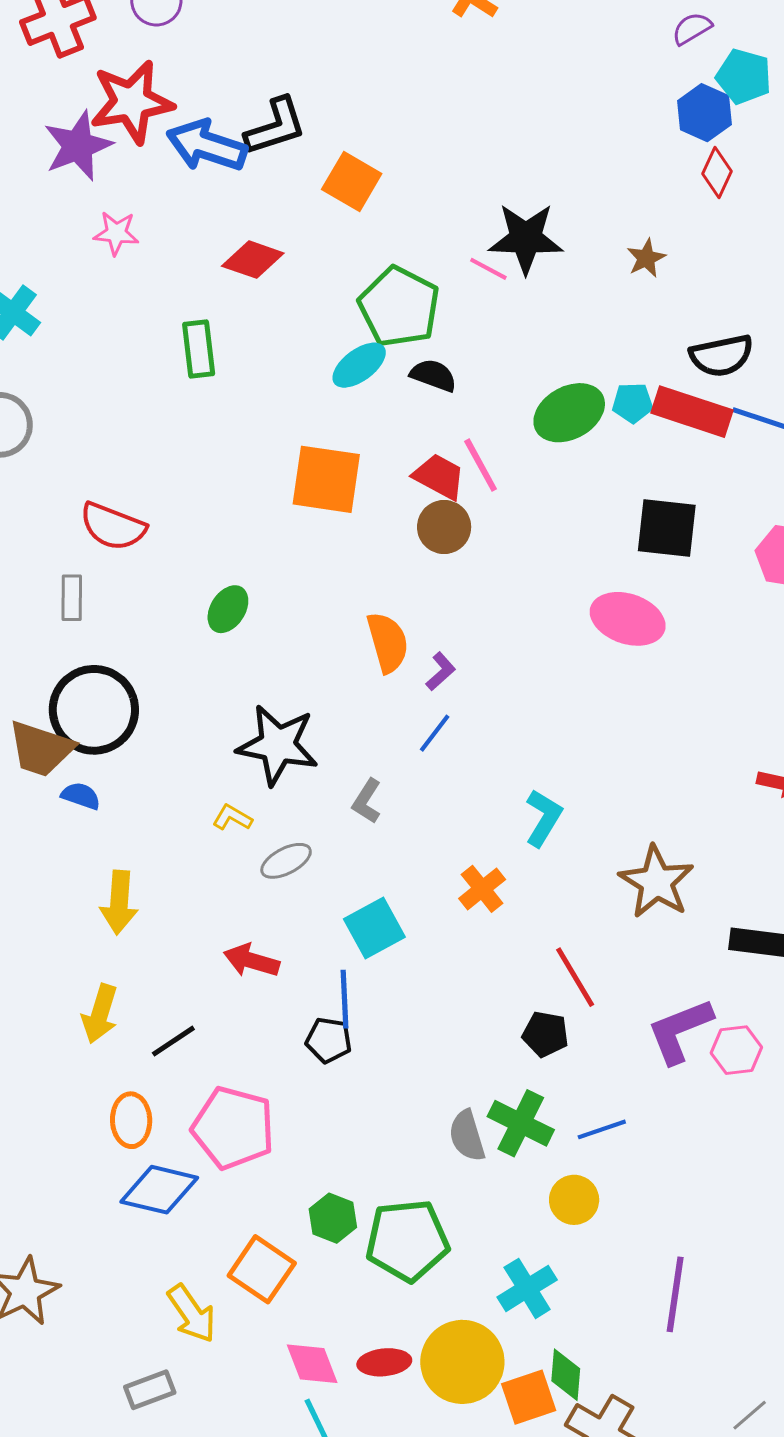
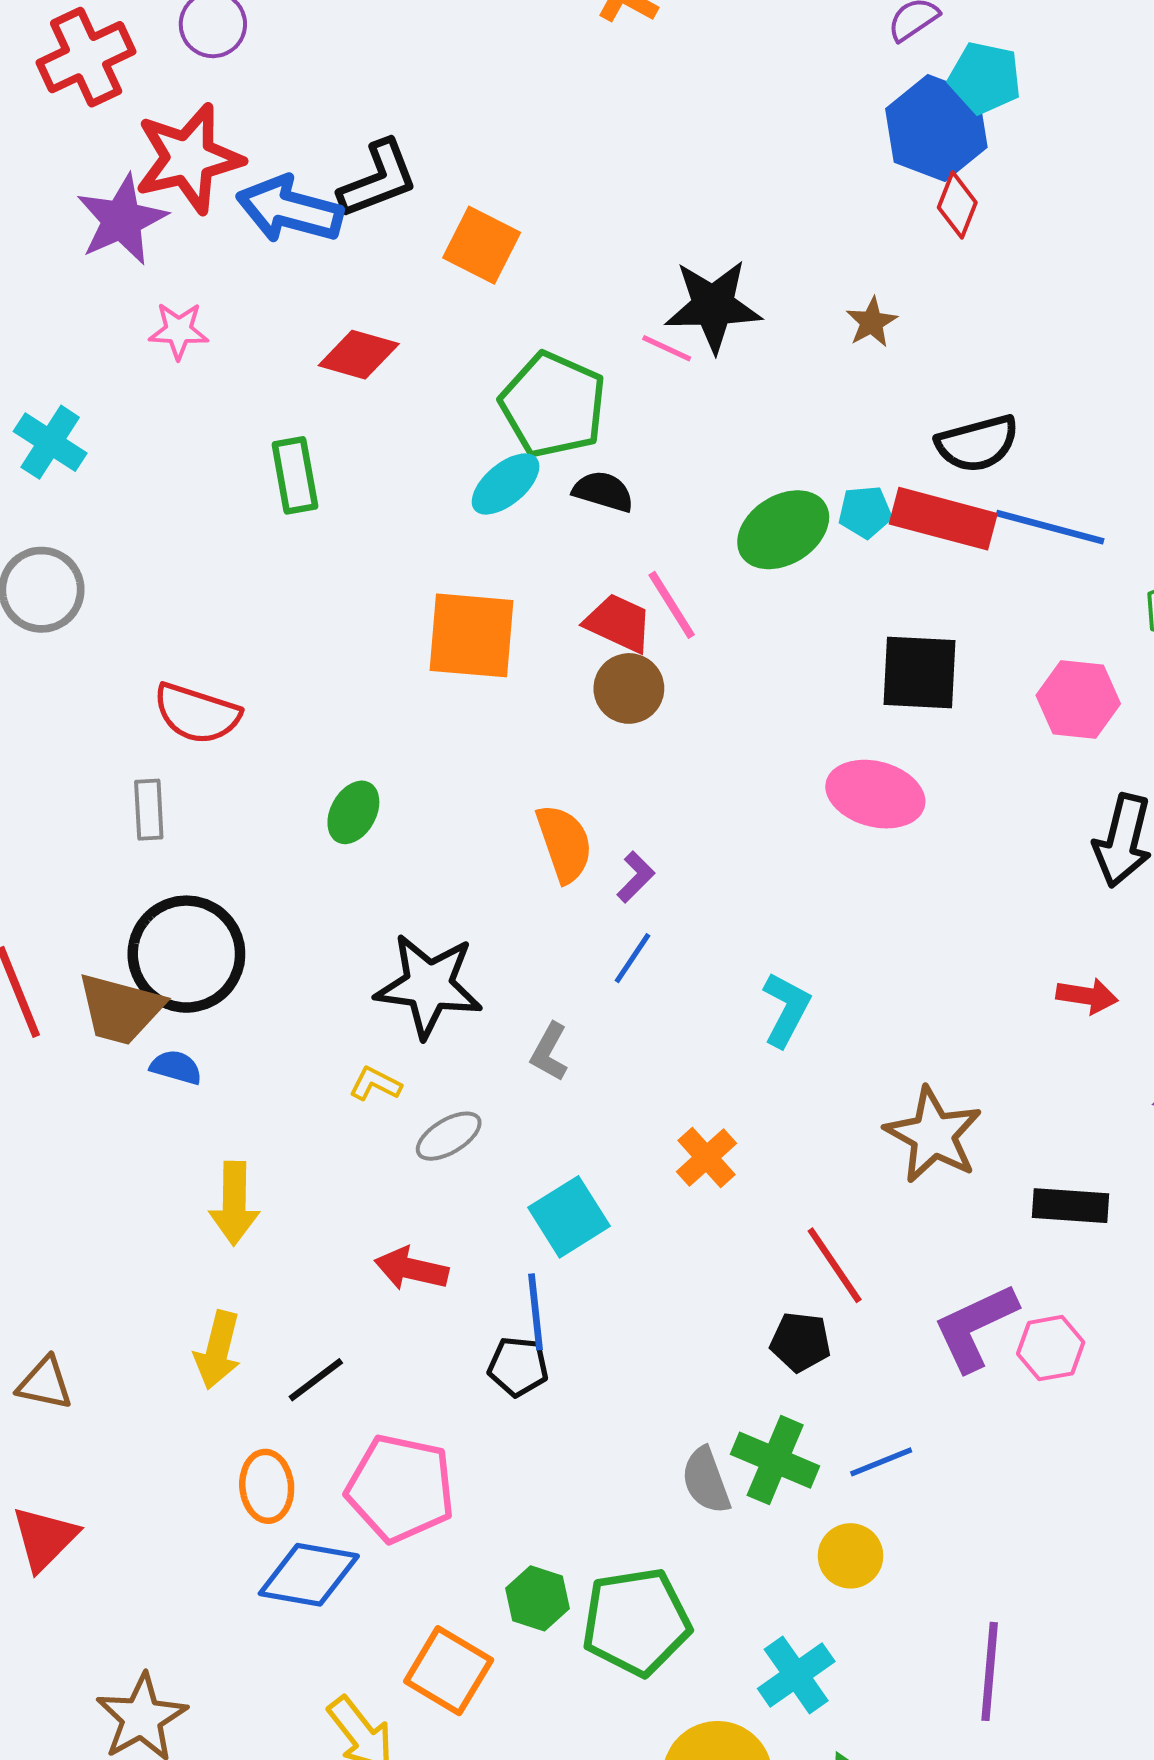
blue hexagon: (704, 113) -> (936, 128), size x1.4
cyan L-shape: (543, 818) -> (786, 1009), moved

